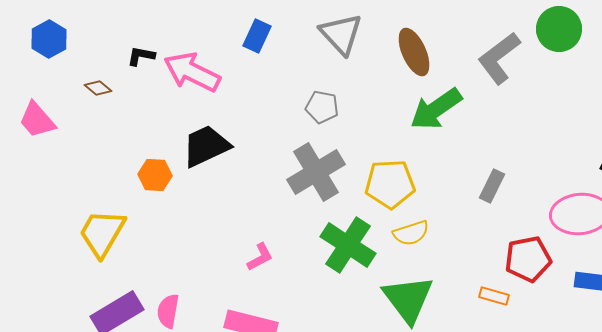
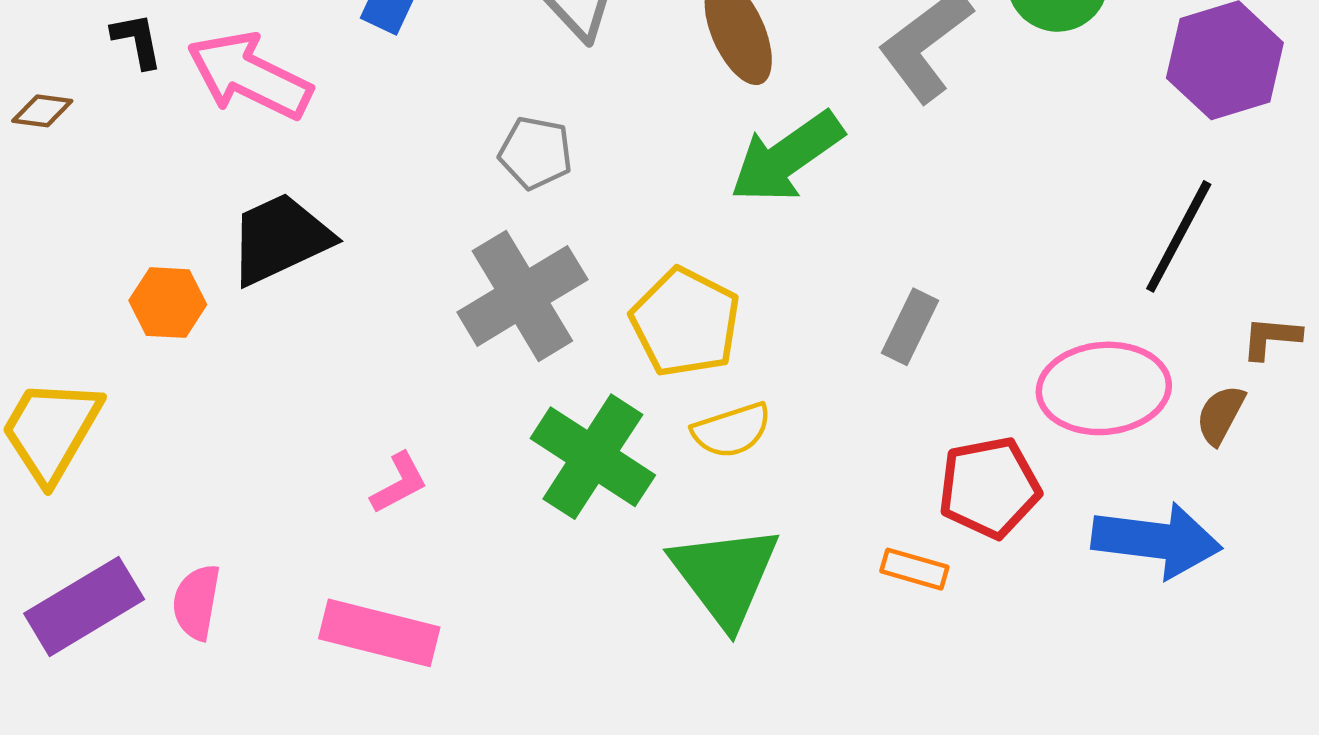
black L-shape: (141, 56) -> (137, 40), turned 68
brown diamond: (98, 88) -> (42, 111), turned -32
yellow pentagon: (390, 184) -> (685, 322), turned 30

